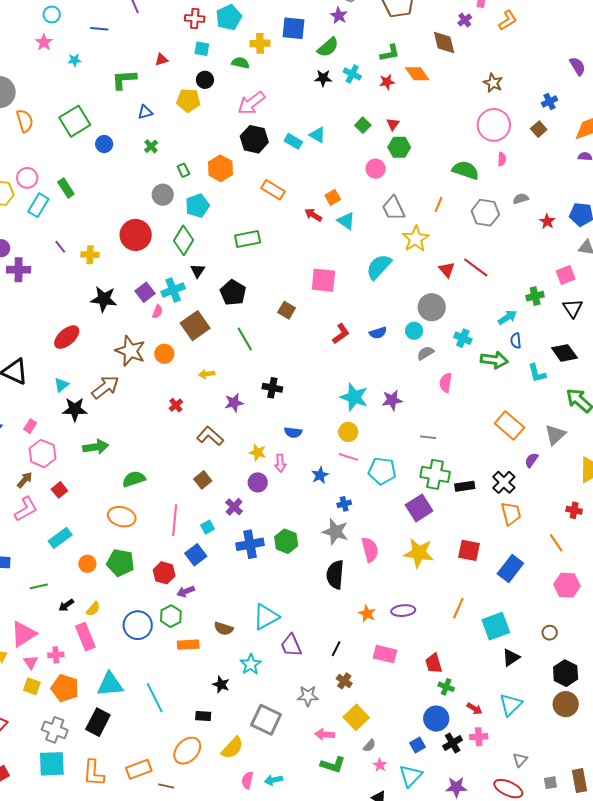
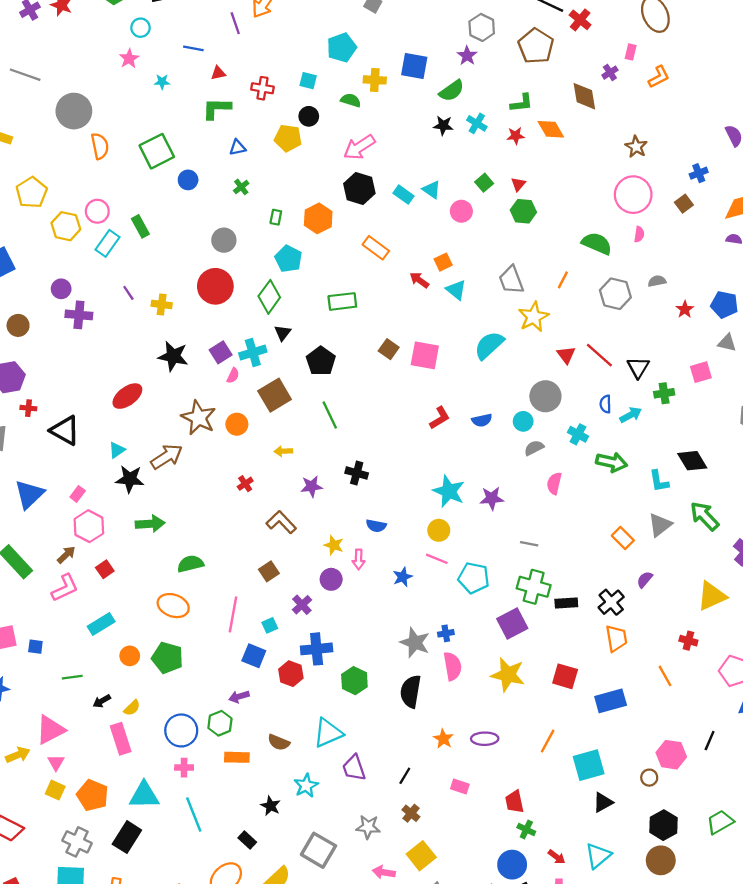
red cross: (195, 19) -> (262, 88), moved
red triangle: (162, 60) -> (218, 73), moved
pink circle: (376, 169) -> (461, 211), moved
green rectangle: (183, 170) -> (276, 217), turned 32
gray circle: (163, 195) -> (224, 240), moved
cyan pentagon: (197, 206) -> (288, 259), turned -30
black triangle: (573, 308) -> (638, 367), moved
brown square: (287, 310) -> (389, 349), moved
blue semicircle: (516, 341) -> (605, 404), moved
orange rectangle: (509, 425) -> (623, 538), size x0.7
gray triangle: (555, 435) -> (660, 525), moved
blue cross: (344, 504) -> (446, 633), moved
green hexagon: (286, 541) -> (354, 681), moved
blue square: (196, 555) -> (254, 656), turned -35
blue rectangle: (510, 569) -> (611, 701), turned 32
red hexagon: (164, 573) -> (291, 674), moved
pink hexagon: (567, 585) -> (671, 755), moved
pink rectangle: (385, 654) -> (460, 786), size x0.7
pink cross: (56, 655) -> (184, 768), moved
black rectangle: (203, 716) -> (247, 840), turned 35

